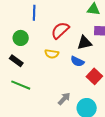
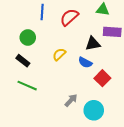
red semicircle: (60, 30) -> (69, 17), moved
yellow semicircle: (52, 54) -> (59, 54), turned 128

